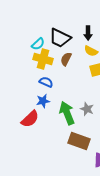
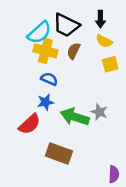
cyan semicircle: (38, 44) -> (39, 33), size x1.5
green arrow: (67, 113) -> (75, 117), turned -50
brown rectangle: (79, 141) -> (59, 153), moved

